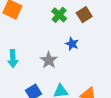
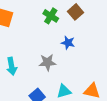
gray star: (49, 60) -> (47, 62), turned -30

